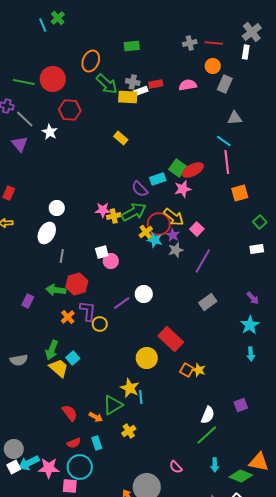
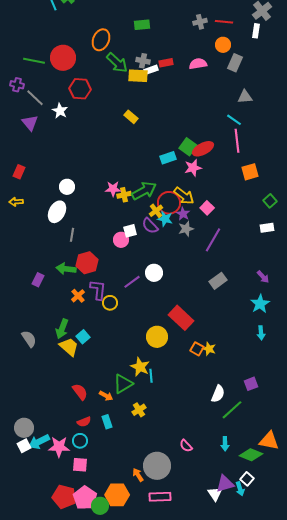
purple semicircle: (140, 189) -> (150, 226), moved
white square: (102, 252) -> (130, 231), moved
gray semicircle: (19, 360) -> (29, 339), turned -114
green line: (207, 435) -> (232, 410), moved
cyan circle: (80, 467) -> (80, 441), moved, size x0.6

